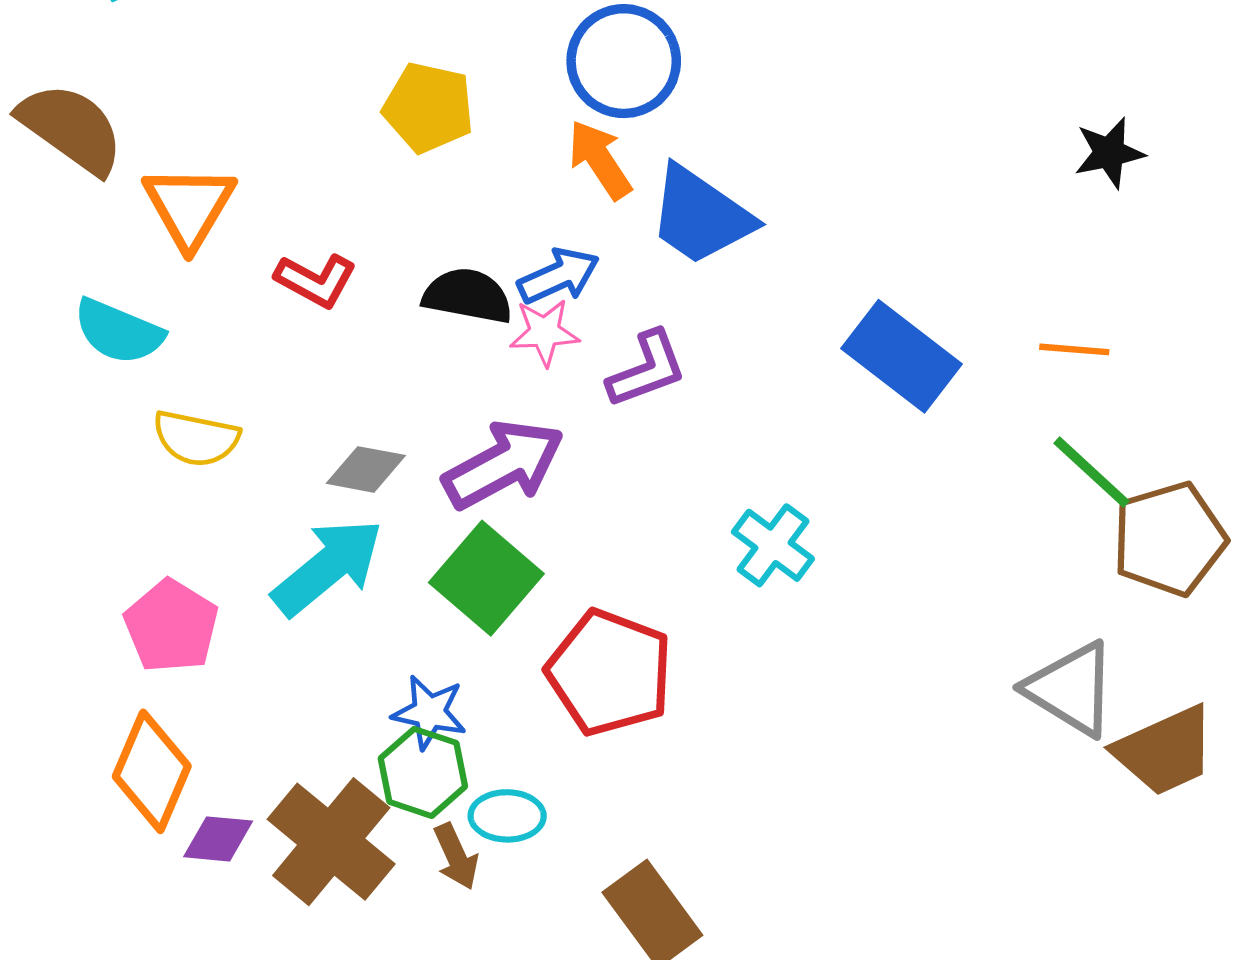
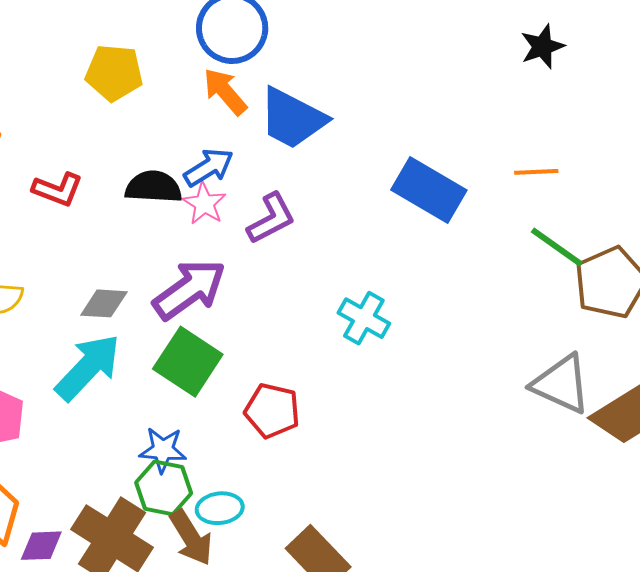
pink star: (544, 332) -> (204, 204), turned -30
red pentagon: (610, 673) -> (272, 411), size x0.7
brown arrow: (456, 856) -> (191, 538), size x1.4

